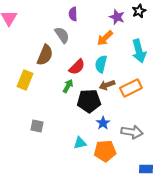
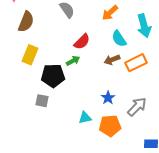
brown semicircle: (45, 55) -> (26, 22), moved
cyan semicircle: (101, 64) -> (119, 39), moved, turned -48
green arrow: (68, 86) -> (73, 61), turned 32
black pentagon: (89, 101) -> (53, 76), moved
gray arrow: (132, 132) -> (137, 107), turned -55

